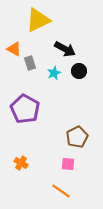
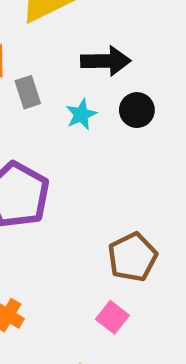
black arrow: (65, 49) -> (106, 61), turned -30
pink square: (68, 164) -> (112, 317), turned 32

